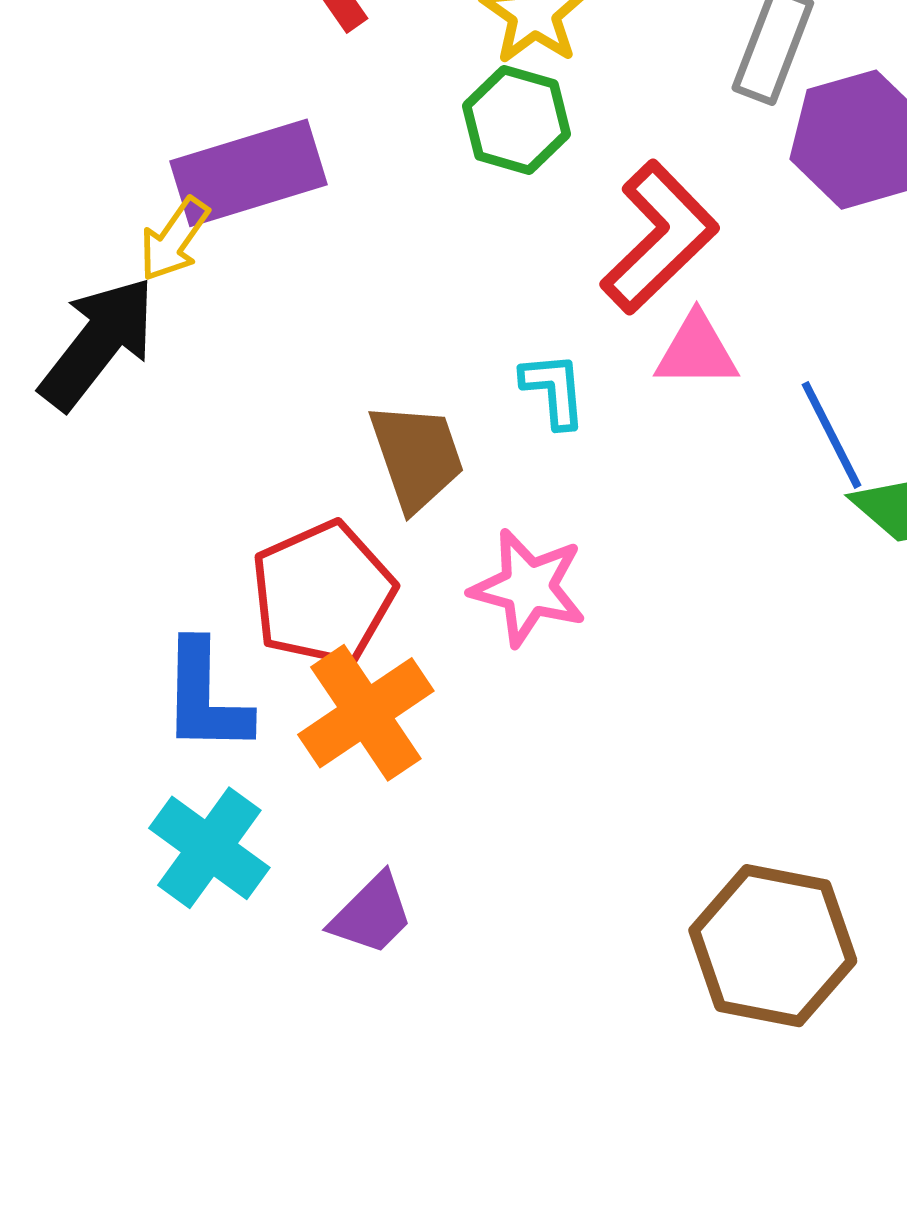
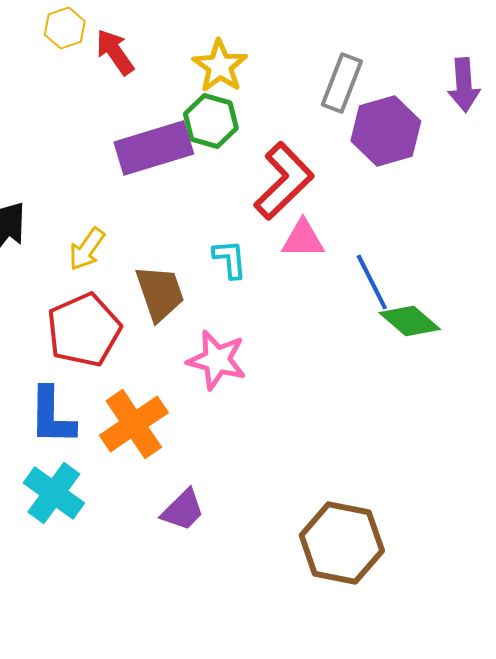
purple rectangle: (248, 173) -> (154, 148), moved
yellow arrow: (174, 239) -> (87, 249), moved
red pentagon: (323, 593) -> (84, 330), moved
purple trapezoid: (372, 914) -> (183, 510), moved

